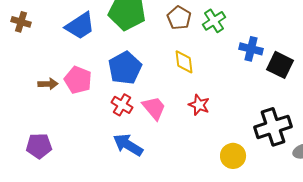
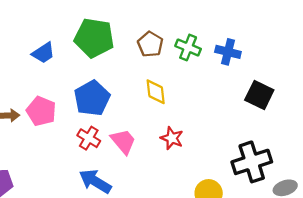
green cross: (214, 21) -> (188, 47), turned -35
blue trapezoid: (80, 26) -> (43, 53), size x0.7
blue cross: (251, 49) -> (228, 52), moved

